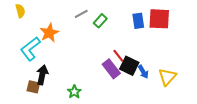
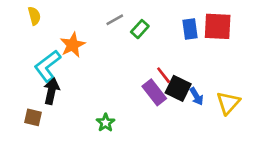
black arrow: (42, 75) -> (51, 91), moved
brown square: (33, 87) -> (33, 117), moved

